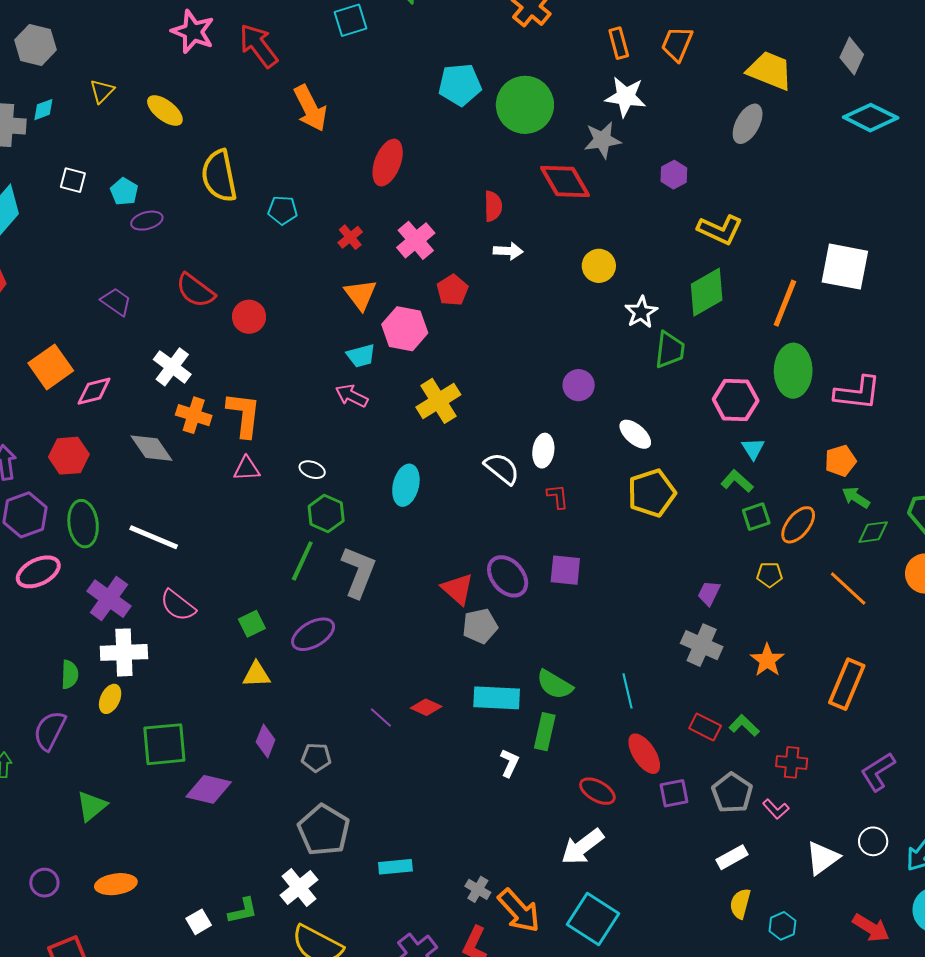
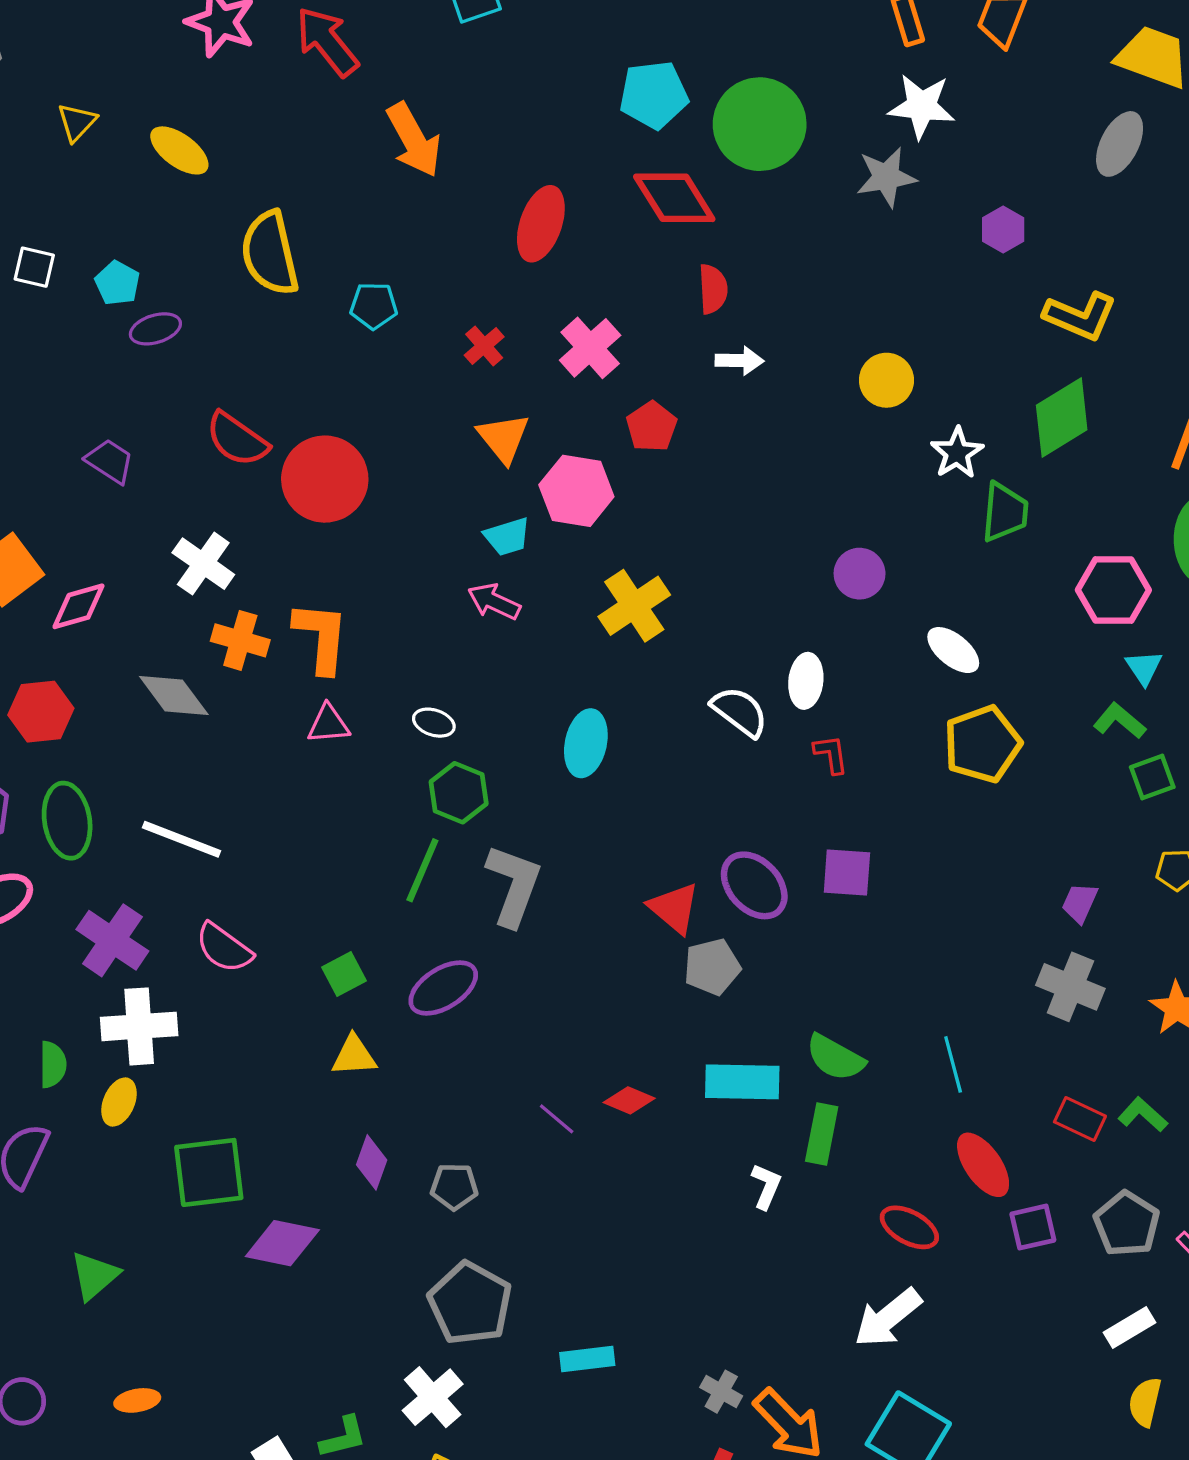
red diamond: (565, 182) -> (674, 198), moved
red circle: (249, 317) -> (325, 479), size x1.6
orange ellipse: (116, 884) -> (137, 1400), size x0.7

